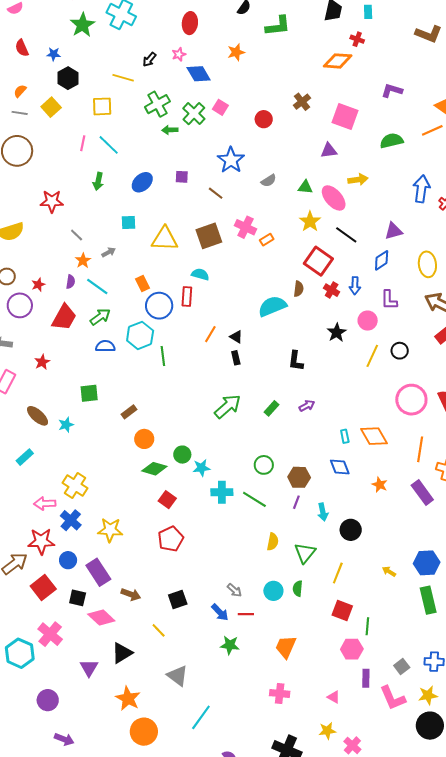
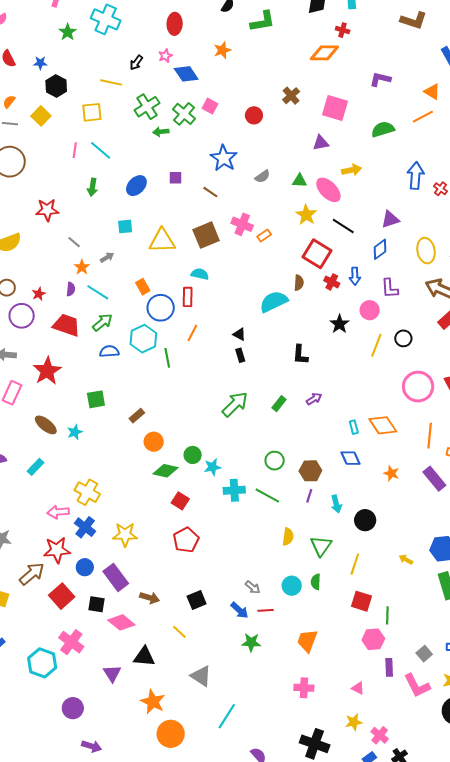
green star: (83, 25) -> (68, 32), size x0.7
red trapezoid: (64, 317) -> (66, 325), turned -96
orange line: (210, 334) -> (192, 333), moved
red star: (42, 362) -> (47, 371), size x1.8
black triangle: (122, 653) -> (144, 657), turned 40

